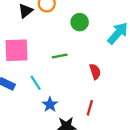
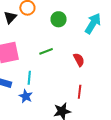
cyan line: (36, 83) -> (29, 78), turned 48
blue star: (50, 105) -> (26, 96), moved

